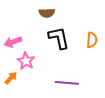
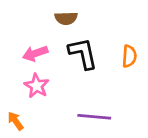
pink arrow: (13, 42) -> (35, 53), moved
orange arrow: (11, 78) -> (15, 121), moved, turned -80

